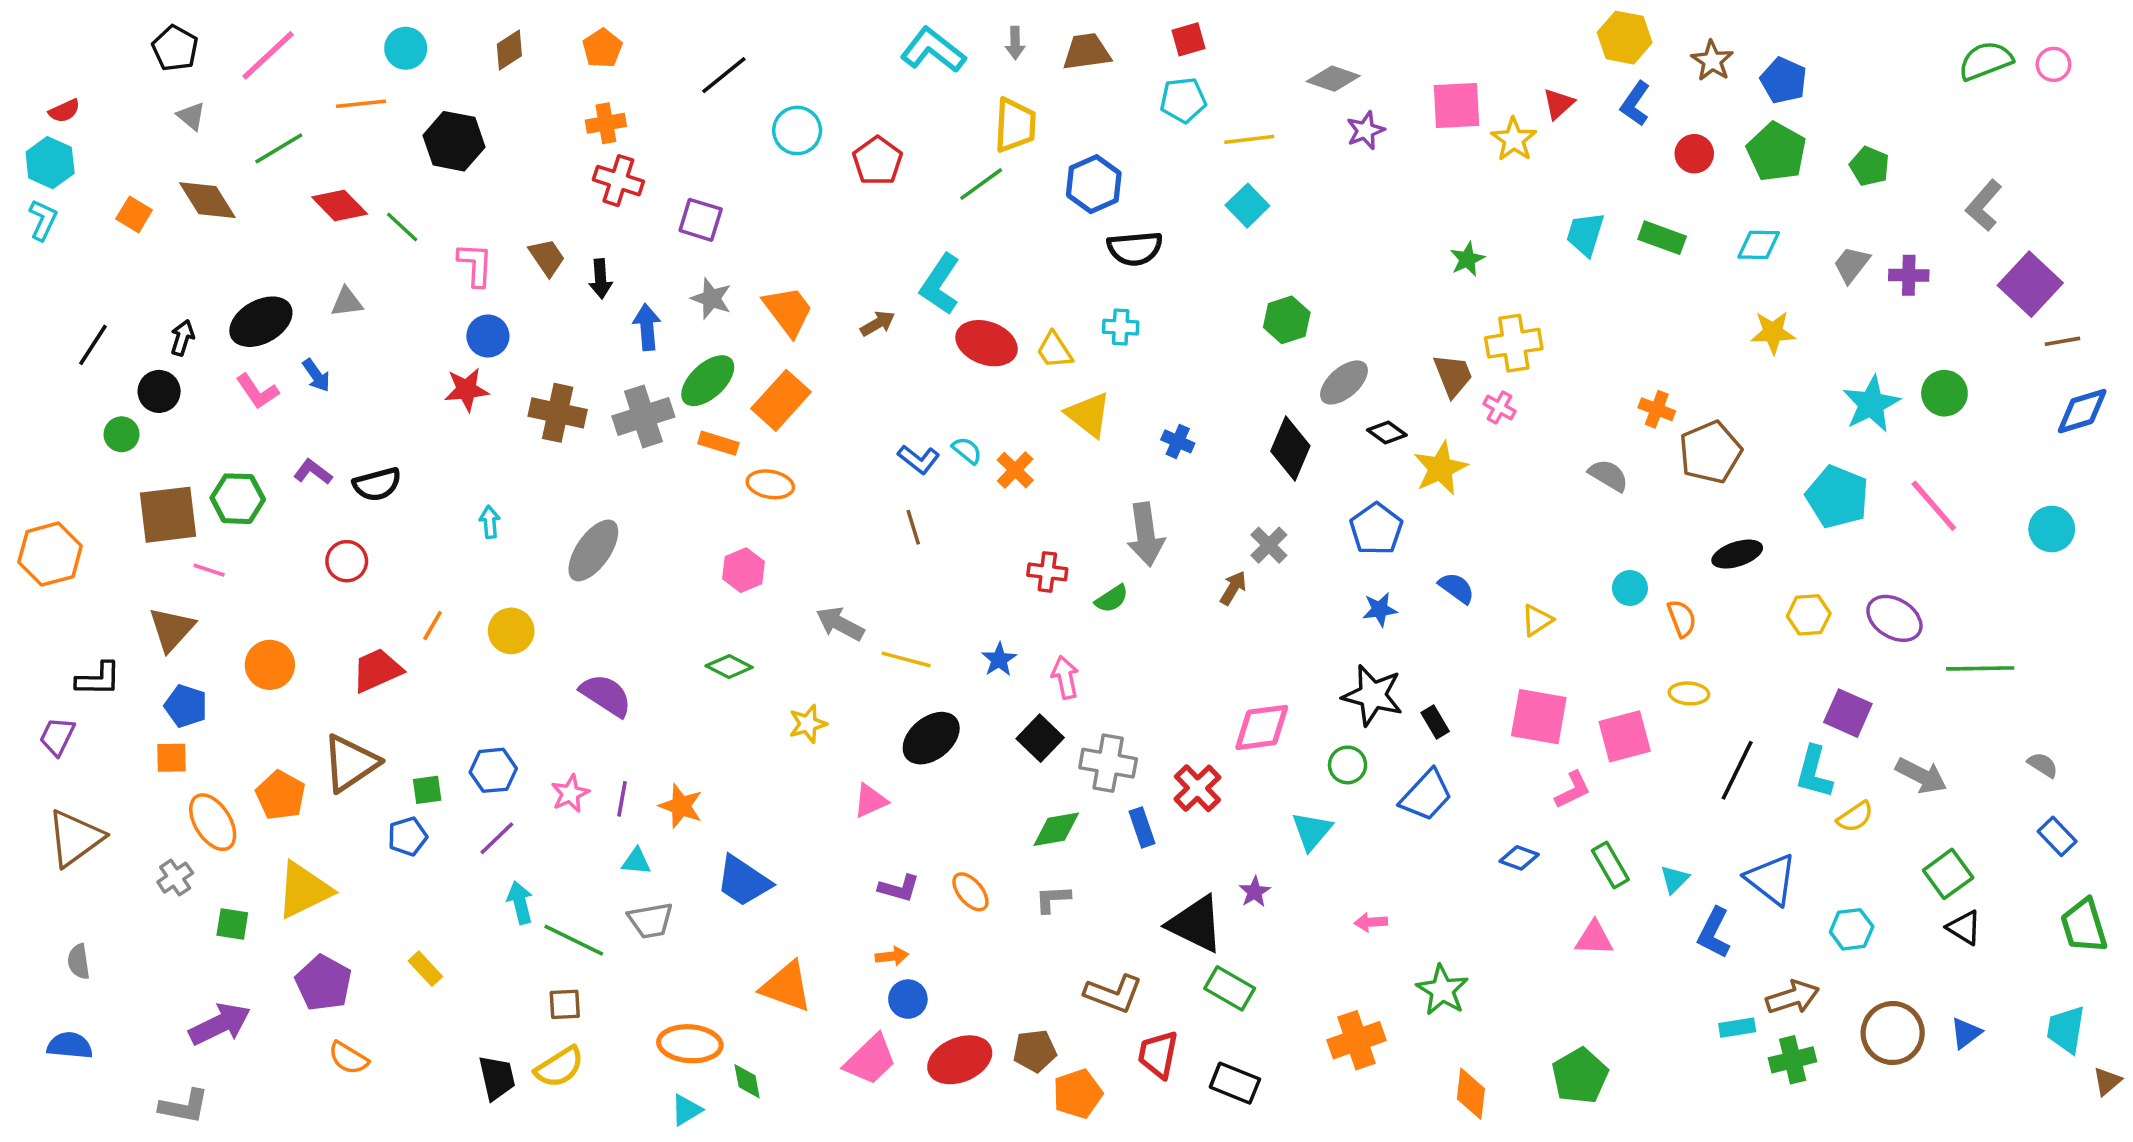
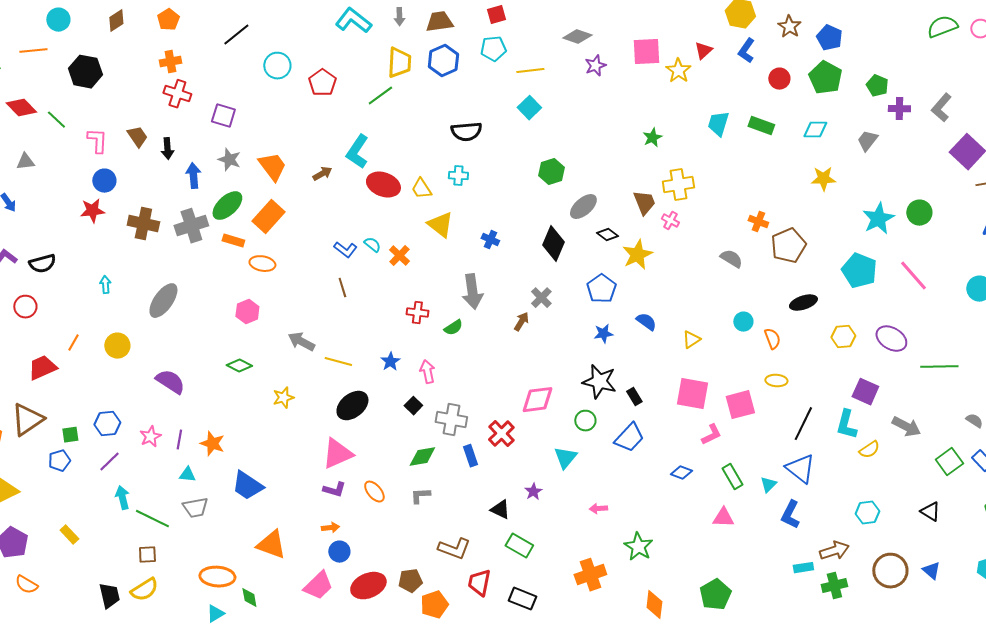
blue hexagon: (1094, 184) -> (443, 61), moved
purple cross: (1909, 275) -> (899, 109), moved
black square: (1040, 738) -> (413, 406), size x0.7
pink triangle: (870, 801) -> (337, 454), moved, size x1.6
green square: (1948, 874) -> (949, 462), moved
blue triangle: (1771, 879) -> (800, 469), moved
black triangle: (1196, 924) -> (500, 510), size x0.6
blue triangle: (1966, 1033) -> (931, 571), turned -42

